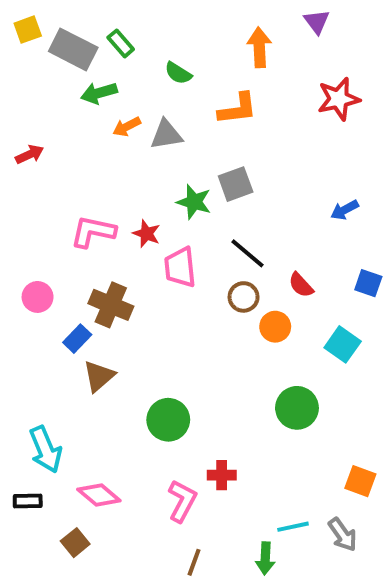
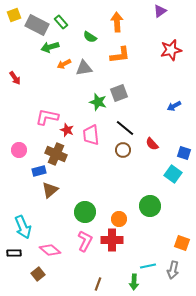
purple triangle: (317, 22) -> (160, 11), turned 32
orange arrow: (259, 47) -> (117, 22), moved
red arrow: (30, 154) -> (15, 78), turned 80
red star: (146, 234) -> (67, 130), moved
blue square: (368, 283) -> (184, 153), moved
orange circle: (275, 327) -> (119, 219), moved
blue rectangle: (77, 339) -> (39, 171), turned 32
red cross: (222, 475) -> (112, 240), size x1.5
pink L-shape: (182, 501) -> (85, 241), moved
gray arrow: (343, 535) -> (173, 270), turned 48

